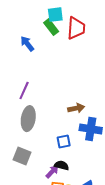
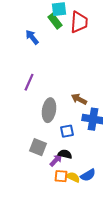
brown arrow: (76, 108) -> (79, 99), turned -140
gray ellipse: (28, 119) -> (49, 110), moved
gray square: (22, 156) -> (38, 147), moved

